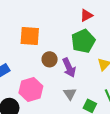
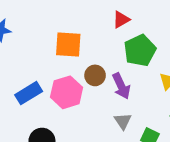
red triangle: (86, 15) -> (121, 20), moved
pink hexagon: (31, 89) -> (67, 92), moved

